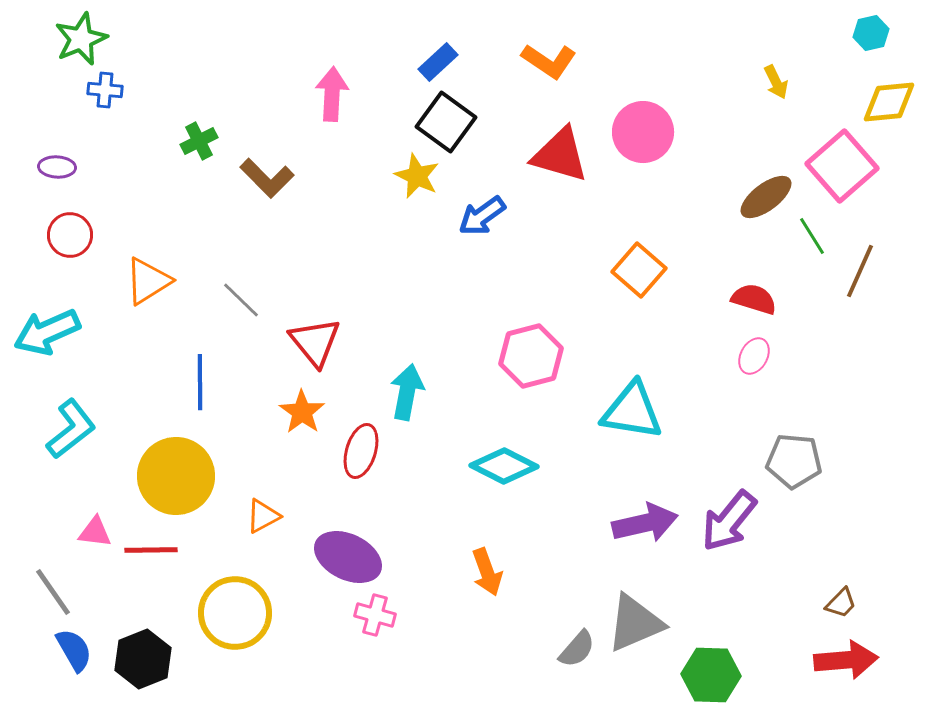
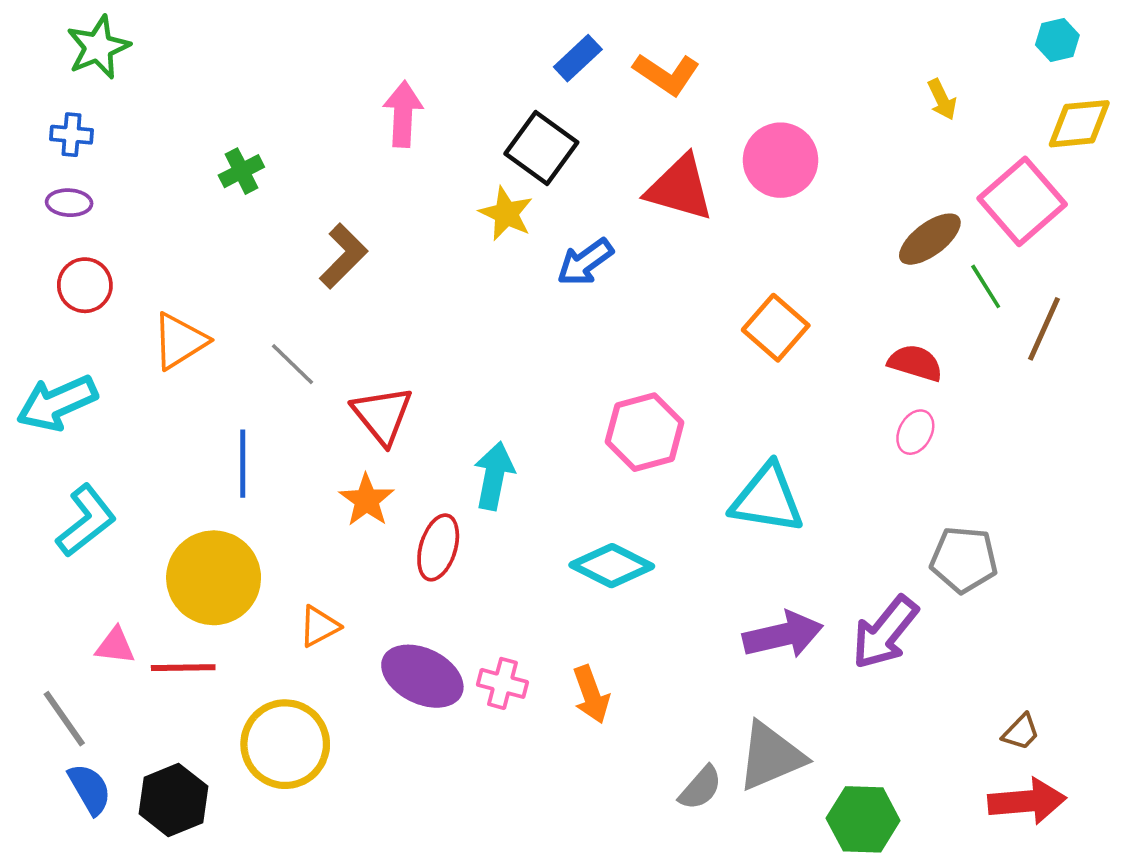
blue rectangle: (438, 62) -> (578, 58), moved
blue cross: (105, 90) -> (72, 135), moved
brown L-shape: (267, 178) -> (343, 256), moved, turned -90
pink cross: (375, 615) -> (503, 683), moved

